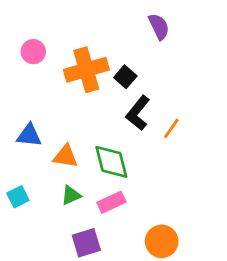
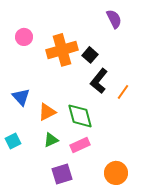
blue triangle: (29, 135) -> (21, 97), turned 42
orange triangle: (65, 156) -> (47, 112), turned -36

